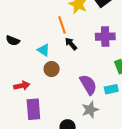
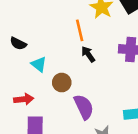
cyan triangle: (44, 50) -> (39, 64), moved
purple semicircle: (88, 85) -> (84, 107), moved

